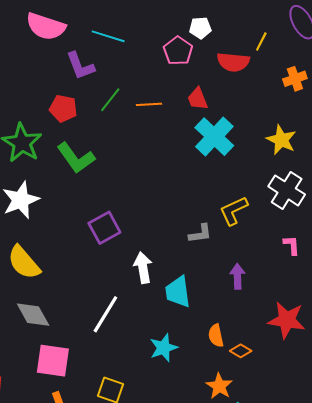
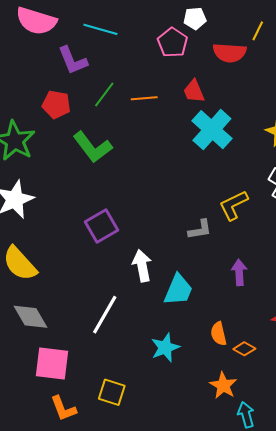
green L-shape: (76, 158) -> (92, 147), moved
cyan trapezoid: (178, 292) -> (178, 290), turned -148

